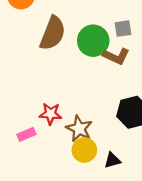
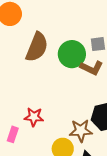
brown star: (79, 129) -> (81, 131), moved, turned -30
pink rectangle: (26, 134) -> (13, 134), turned -49

